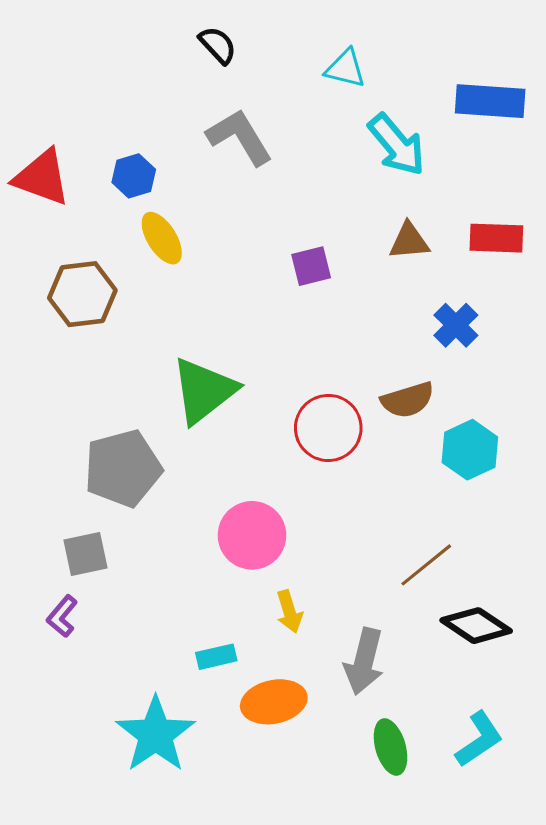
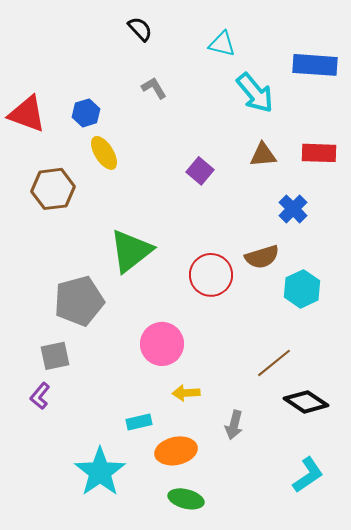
gray L-shape: (240, 137) -> (154, 88), size x0.6
purple square: (311, 266) -> (200, 171), turned -36
yellow arrow: (289, 612) -> (186, 393), turned 104
gray arrow: (364, 661) -> (234, 425), size x0.7
green ellipse: (390, 747) -> (186, 499), moved, turned -60

